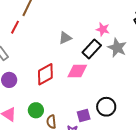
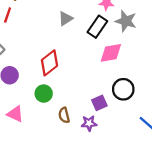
pink diamond: (77, 71) -> (111, 53), moved
green circle: (36, 110) -> (44, 94), moved

